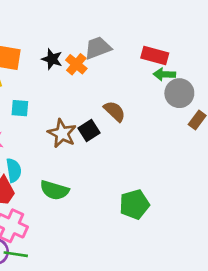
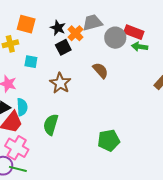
gray circle: (179, 93) -> (115, 38), moved
black square: (89, 130) -> (63, 47), moved
green semicircle: (54, 190) -> (51, 125), turned 85

